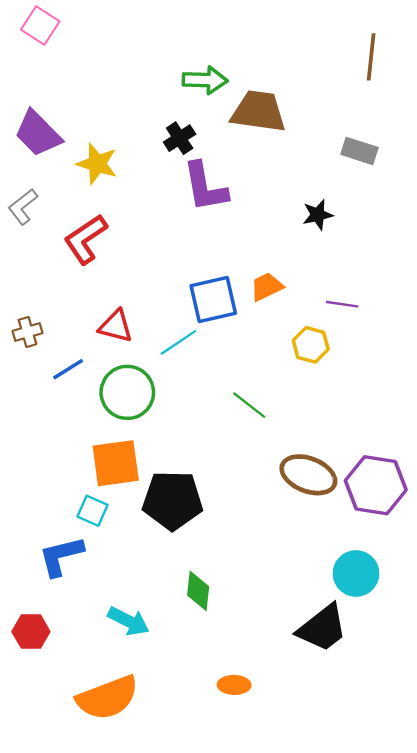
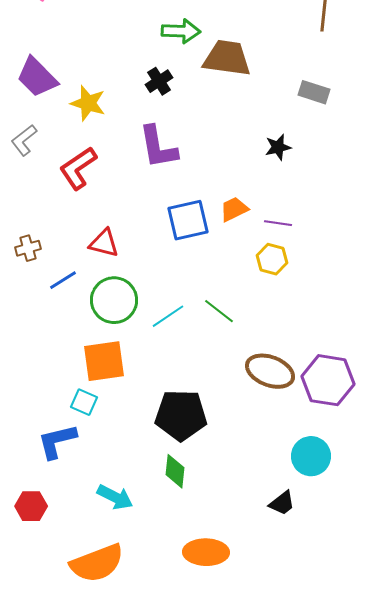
purple L-shape: (205, 187) -> (158, 147), moved
purple line: (342, 304) -> (278, 223), moved
cyan line: (178, 342) -> (168, 316), moved
black pentagon: (173, 500) -> (181, 415), moved
black trapezoid: (322, 628) -> (282, 503), size x0.6
orange ellipse: (234, 685) -> (206, 552), size x1.6

